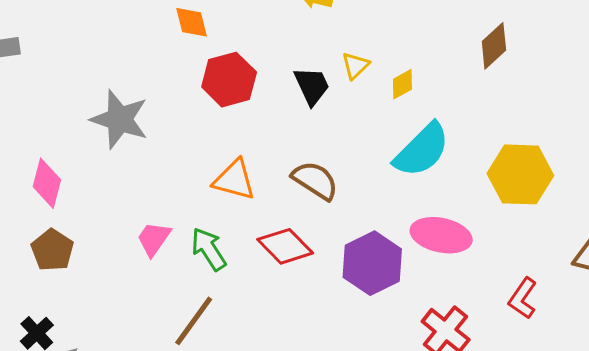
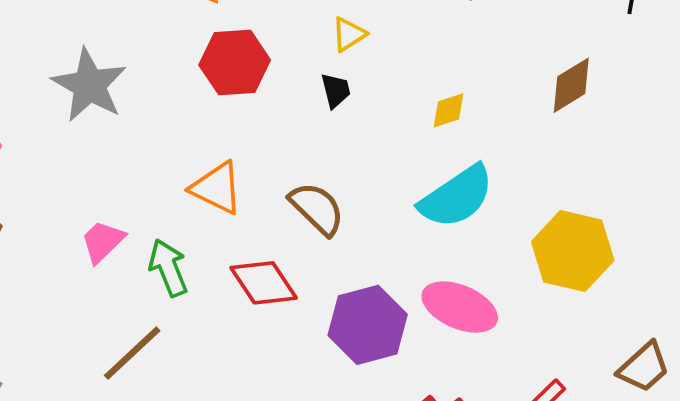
yellow triangle: (355, 66) -> (349, 34), moved
black trapezoid: (312, 86) -> (336, 91), size x0.7

